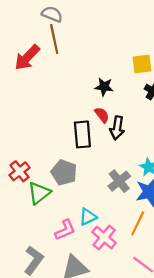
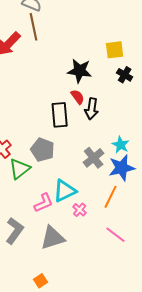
black star: (104, 87) -> (80, 71), size x1.4
cyan triangle: (88, 217) -> (65, 191), size x1.4
pink cross: (104, 237) -> (80, 210), size x0.6

